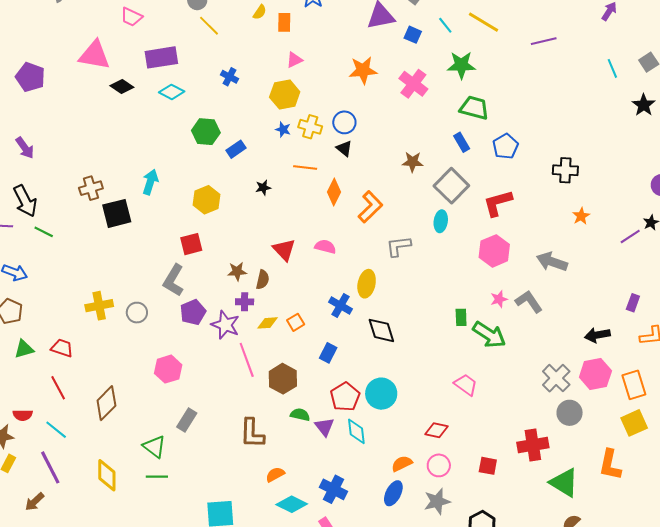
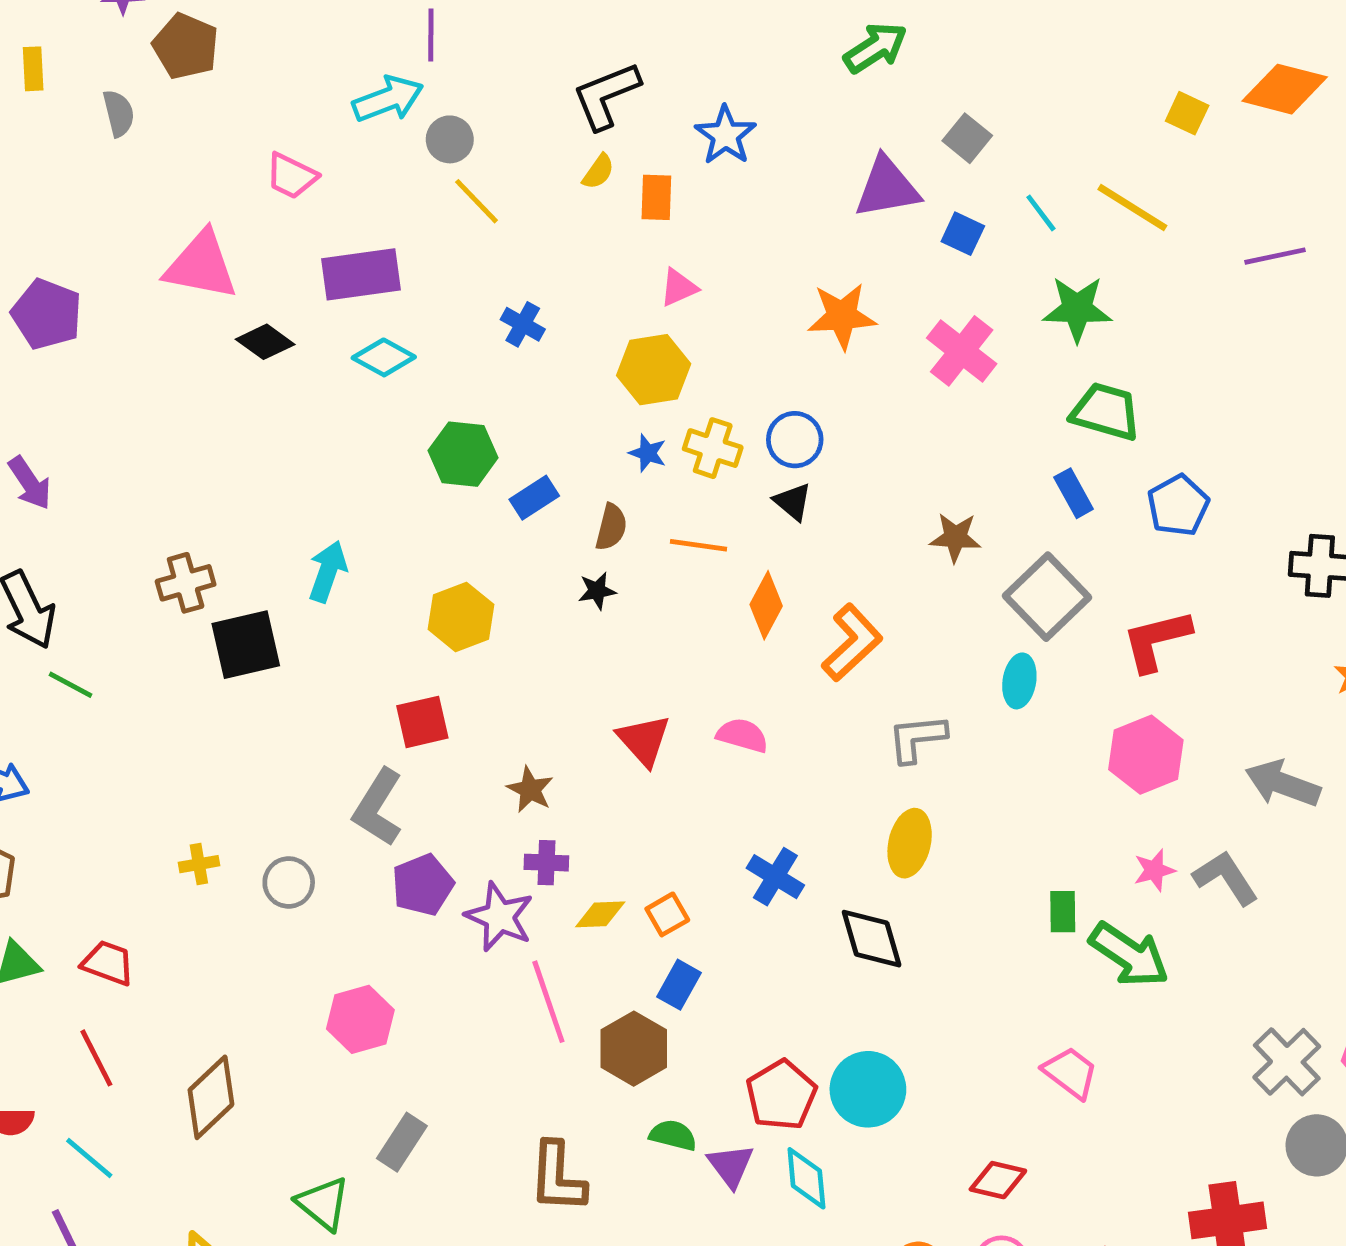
brown star: (237, 271) -> (530, 790), turned 30
brown semicircle: (263, 280) -> (611, 527), moved
yellow ellipse: (367, 284) -> (910, 843), moved
yellow cross: (99, 306) -> (199, 864), size x0.6
blue rectangle: (328, 353) -> (679, 985), moved

